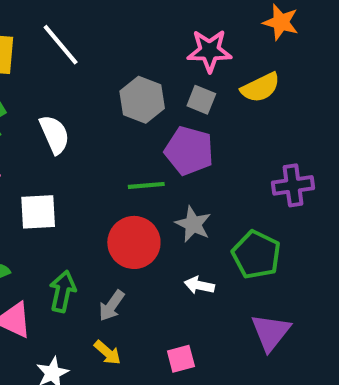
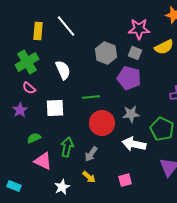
green line: (146, 185) -> (91, 97), moved
gray star: (193, 224) -> (131, 114), turned -30
white arrow: (199, 285) -> (134, 144), size x1.6

